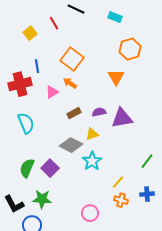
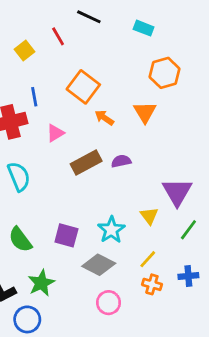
orange arrow: (70, 83) -> (104, 118), moved
brown rectangle: (74, 113) -> (86, 163), size x1.5
purple triangle: (122, 118) -> (177, 192), moved, turned -50
yellow triangle: (92, 134) -> (149, 216), moved, turned -48
gray diamond: (71, 145) -> (99, 265), moved
green semicircle: (27, 168) -> (20, 240), turned -60
purple square: (50, 168) -> (66, 235), moved, turned -30
green star: (42, 199) -> (41, 283), turned -30

